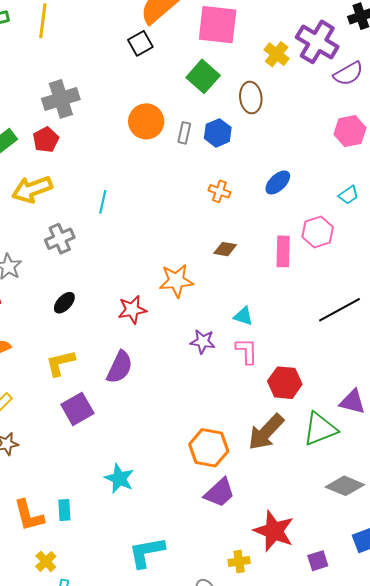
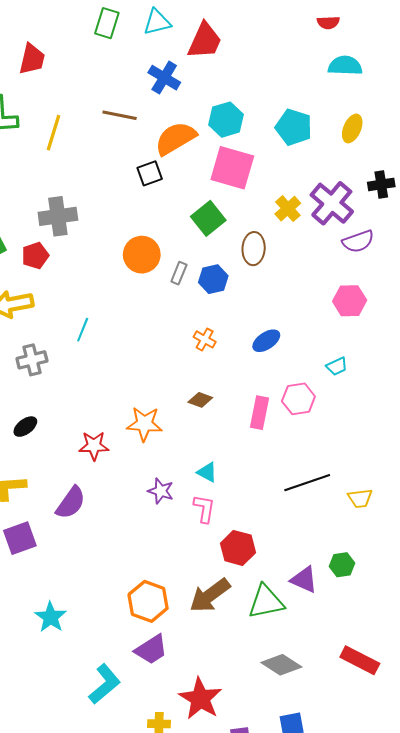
cyan L-shape: (147, 552) -> (105, 684), moved, turned 141

